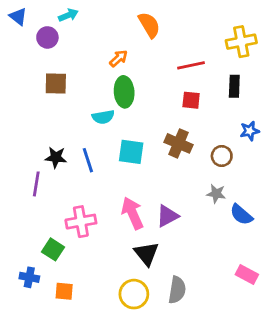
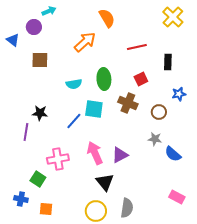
blue triangle: (18, 17) -> (13, 40), moved
yellow cross: (241, 42) -> (173, 17), moved, turned -35
orange arrow: (119, 58) -> (85, 42), size x1.6
green ellipse: (124, 92) -> (104, 79), moved
red square: (191, 100) -> (141, 79), moved, turned -32
blue line: (88, 160) -> (74, 121), moved, turned 60

